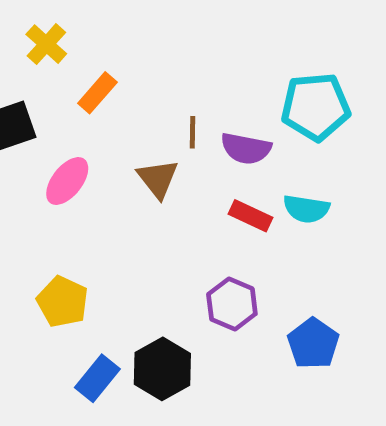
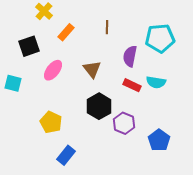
brown line: (193, 132) -> (107, 27), moved
purple semicircle: (246, 149) -> (130, 56), turned 90
black hexagon: (162, 369) -> (99, 106), moved

